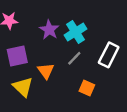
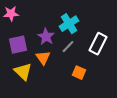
purple star: (49, 30) -> (46, 37), moved

